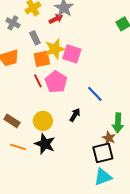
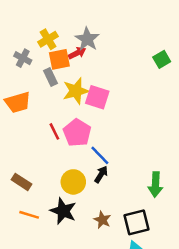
orange square: (42, 59) -> (59, 59), moved
blue line: (95, 94) -> (100, 155), moved
yellow circle: (43, 121) -> (73, 182), moved
brown star: (109, 138) -> (102, 220), moved

